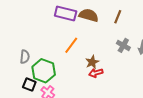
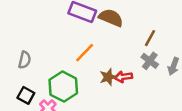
brown line: (118, 17) -> (150, 38), moved
green hexagon: (44, 71) -> (63, 87), moved
red arrow: (96, 73) -> (123, 77), moved

